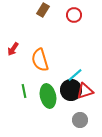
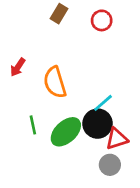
red triangle: (85, 91) -> (117, 139), moved
green ellipse: (48, 96) -> (66, 132), turned 60

